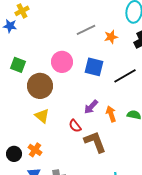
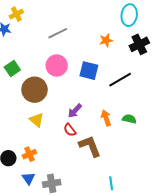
gray line: (86, 30) -> (58, 33), moved
green square: (18, 65) -> (12, 69), turned 35
purple arrow: (91, 107) -> (75, 111), moved
orange cross: (35, 150) -> (29, 154), turned 32

